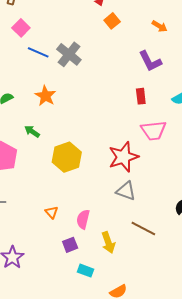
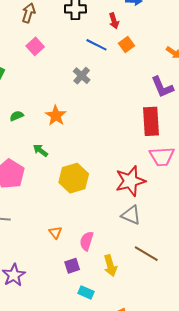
blue line: (38, 52) -> (96, 45), moved
gray cross: (69, 54) -> (82, 76), size x0.7
red rectangle: (141, 96) -> (151, 121), size x1.8

